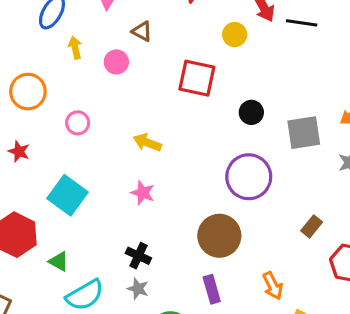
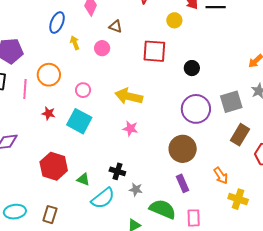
gray square: (304, 133) -> (231, 102), moved
yellow arrow: (147, 142) -> (129, 96), size x1.5
cyan square: (67, 195) -> (79, 121), moved
brown rectangle: (312, 226) -> (240, 135), size x1.5
black cross: (138, 256) -> (117, 171), moved

